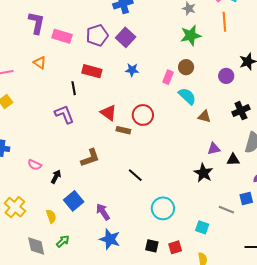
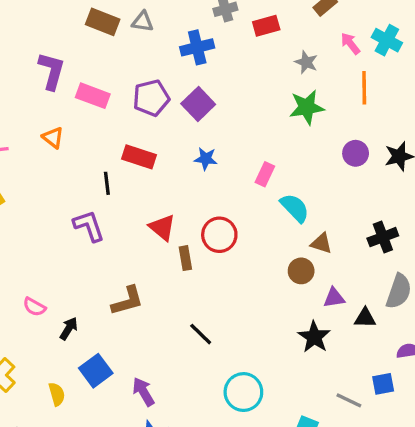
brown circle: (186, 67) -> (301, 271), moved
purple circle: (226, 76) -> (356, 153), moved
brown rectangle: (123, 130) -> (185, 258), turned 64

